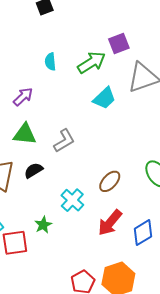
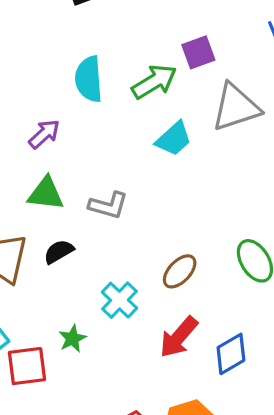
cyan semicircle: (50, 62) -> (89, 79), size x1.6
gray L-shape: (64, 141) -> (108, 205), turned 45

